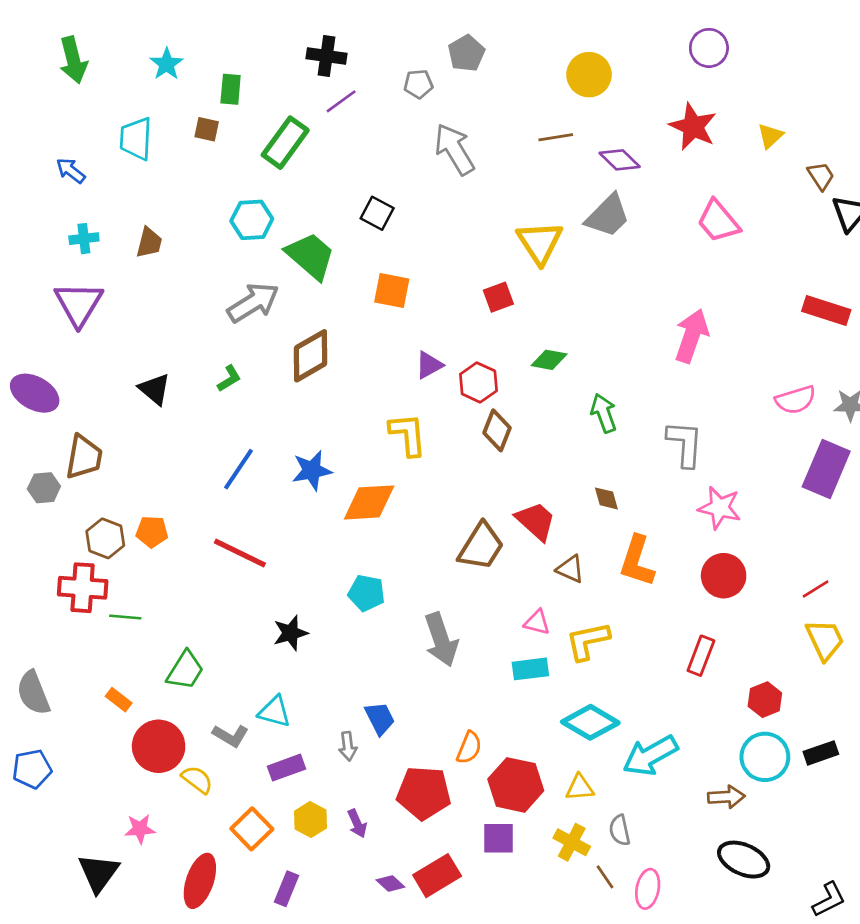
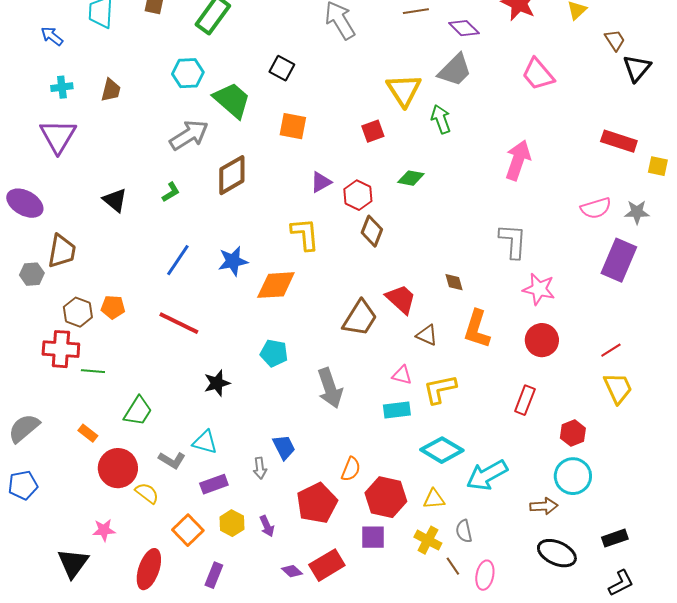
green arrow: (604, 413) -> (441, 119), moved
gray semicircle: (33, 693) -> (24, 428), turned 72
black rectangle: (821, 753) -> (615, 538), moved
red pentagon: (424, 793) -> (317, 503), turned -30

